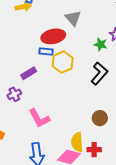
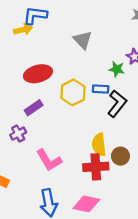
red ellipse: (53, 36) -> (38, 74), moved
blue rectangle: (46, 52) -> (101, 89), moved
yellow semicircle: (77, 142) -> (99, 145), moved
red cross: (94, 150) -> (96, 167), moved, size x1.5

